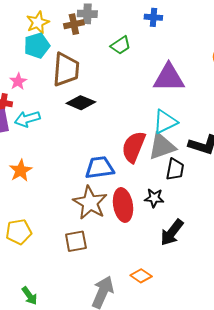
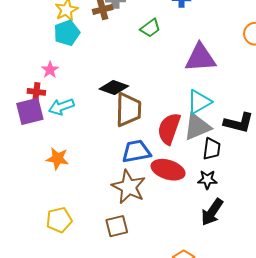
brown trapezoid: (66, 70) -> (128, 110), moved
orange star: (21, 171) -> (58, 159), turned -30
black star: (154, 198) -> (207, 180), moved
red ellipse: (123, 205) -> (168, 170), moved, turned -60

